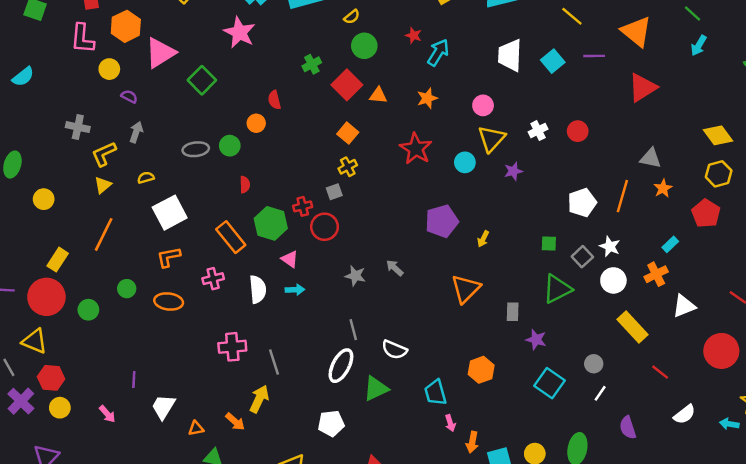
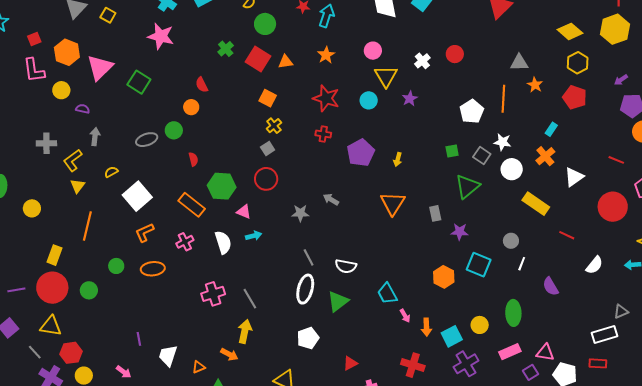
red cross: (303, 206) -> (323, 134), moved, turned 35
orange hexagon: (481, 370) -> (444, 277), moved

